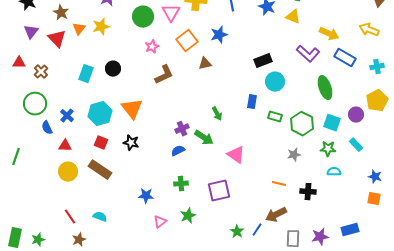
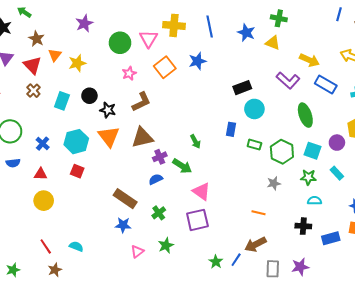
yellow star: (101, 27) -> (77, 63), moved
brown triangle: (205, 64) -> (142, 137), moved, size x1.6
brown cross: (41, 72) -> (33, 91), moved
blue semicircle: (47, 128) -> (13, 163), moved, turned -72
black star: (131, 143) -> (108, 110), moved
pink triangle: (236, 155) -> (201, 191), moved
brown rectangle: (100, 170) -> (125, 199), moved
green cross: (181, 184) -> (159, 213), turned -32
black cross: (308, 192) -> (303, 226), moved
blue rectangle: (350, 230) -> (331, 238), moved

